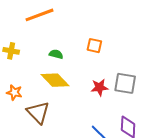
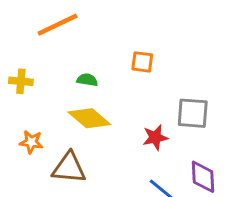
red star: (99, 87) -> (155, 137), moved
brown triangle: (38, 112) -> (69, 168), turned -35

